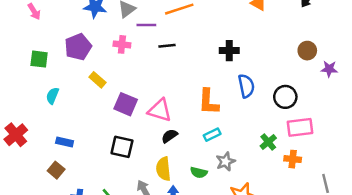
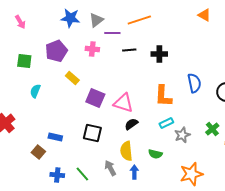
black cross: (229, 51) -> (159, 54), moved
blue rectangle: (65, 142) -> (55, 137), moved
gray star: (226, 162) -> (182, 135), moved

